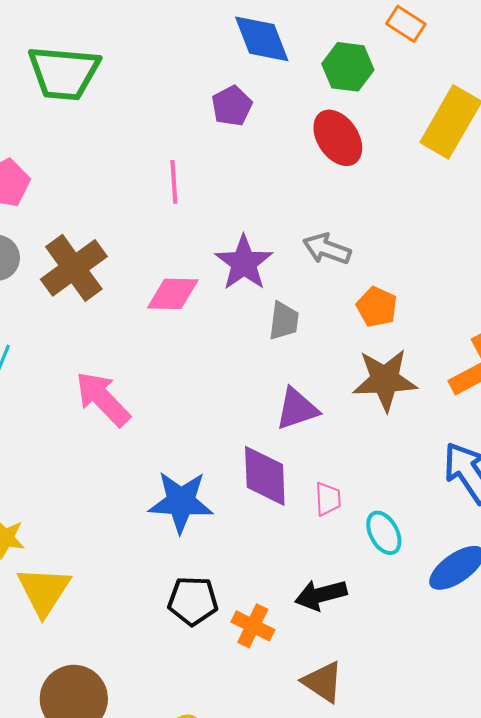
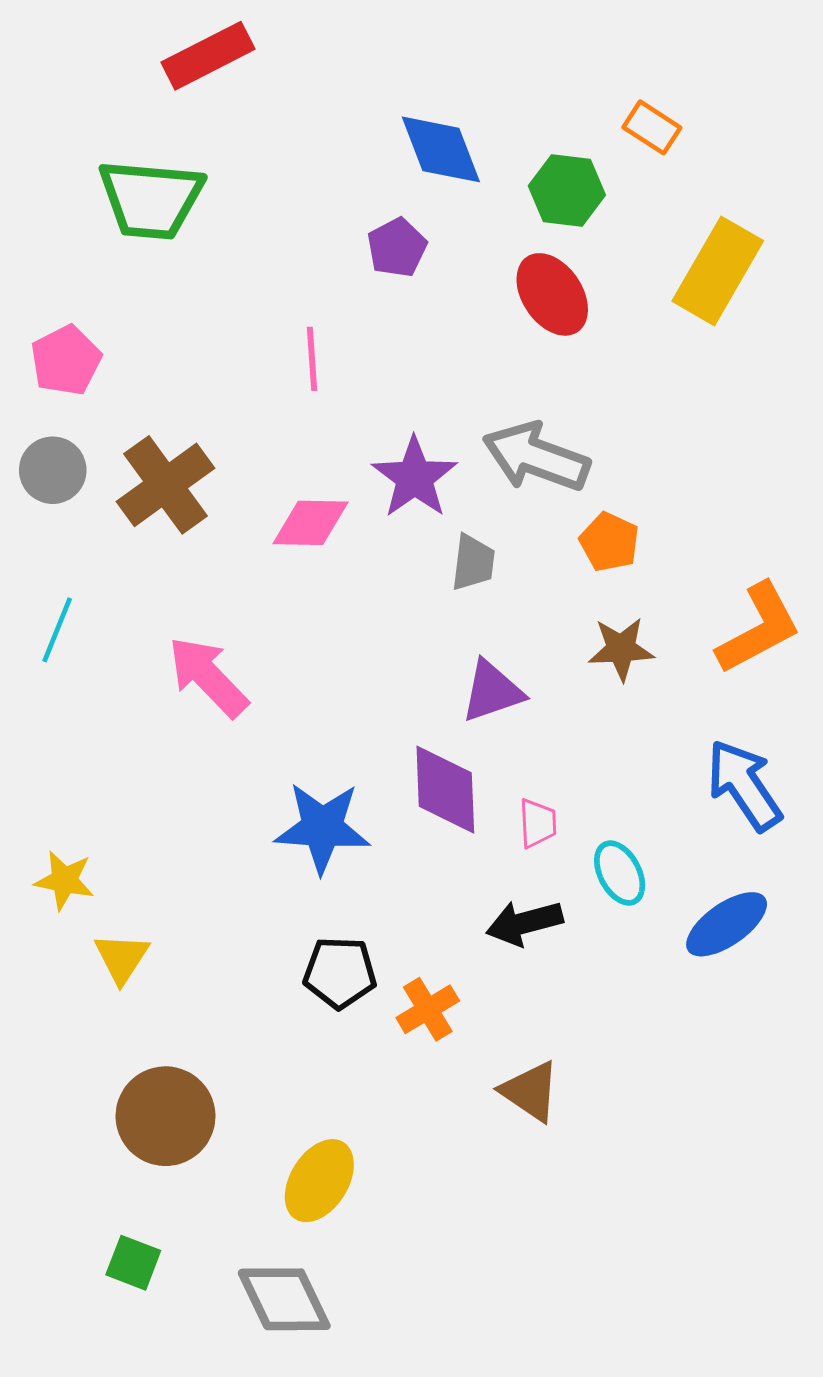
gray arrow: (327, 249) -> (536, 457), size x1.5
brown star: (385, 380) -> (621, 649), size x0.7
yellow triangle: (44, 591) -> (122, 958), size x0.7
black arrow: (321, 595) -> (524, 923), moved
orange cross: (253, 626) -> (428, 1009), turned 33

